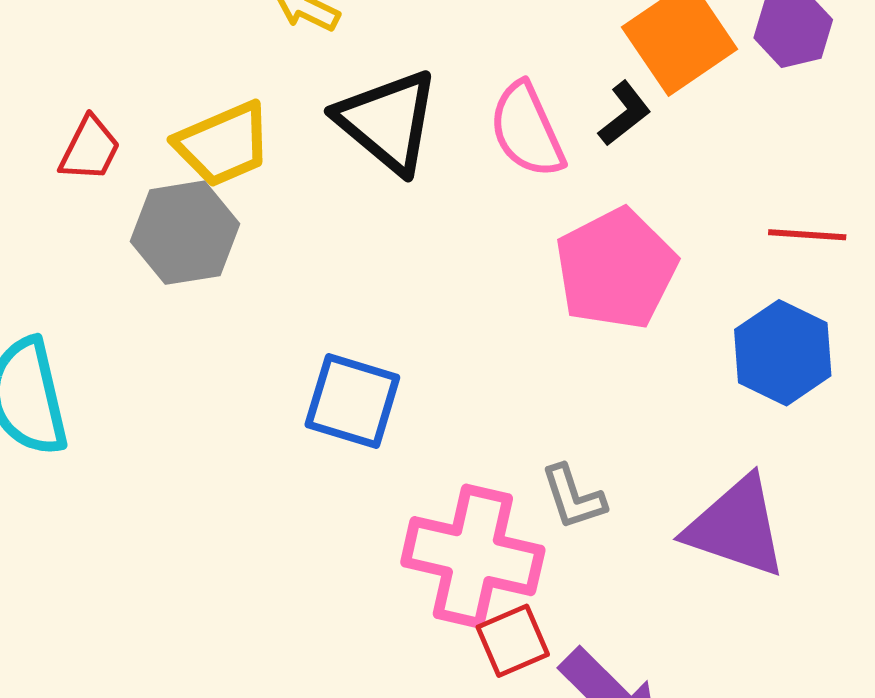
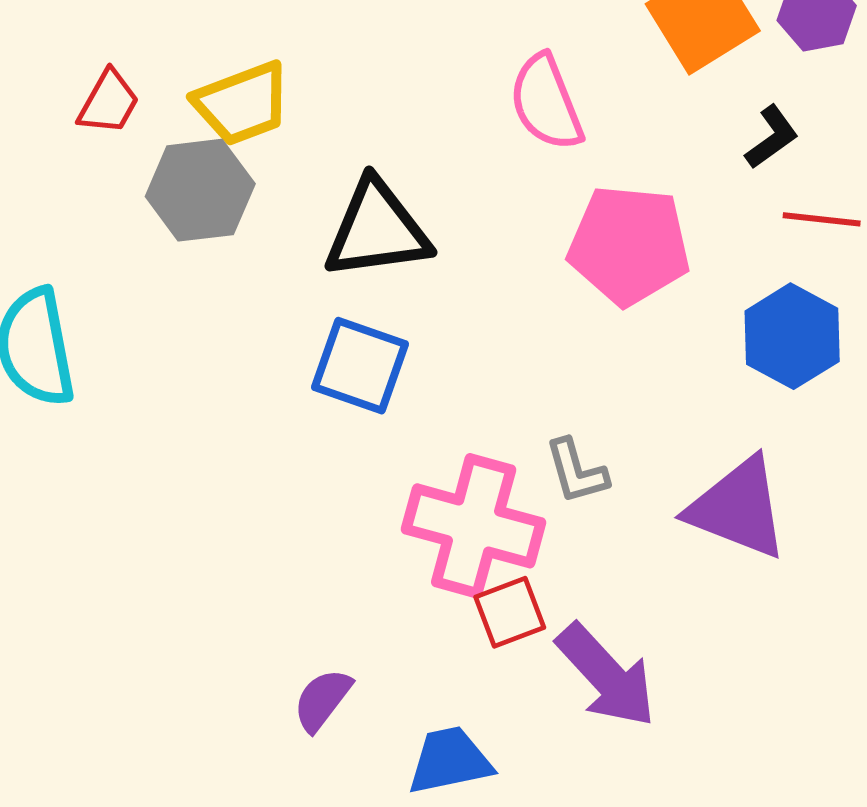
black L-shape: (625, 114) -> (772, 137), moved
black triangle: (388, 121) -> (377, 230), moved, turned -50
pink pentagon: (616, 269) -> (629, 245), turned 30

